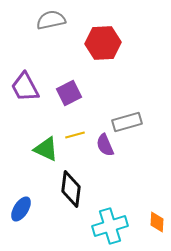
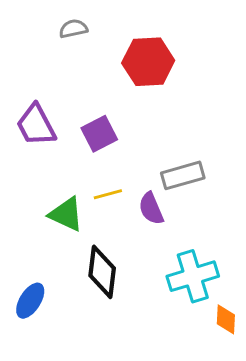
gray semicircle: (51, 20) -> (73, 29), size x0.7
cyan cross: (110, 226) -> (193, 276), moved

